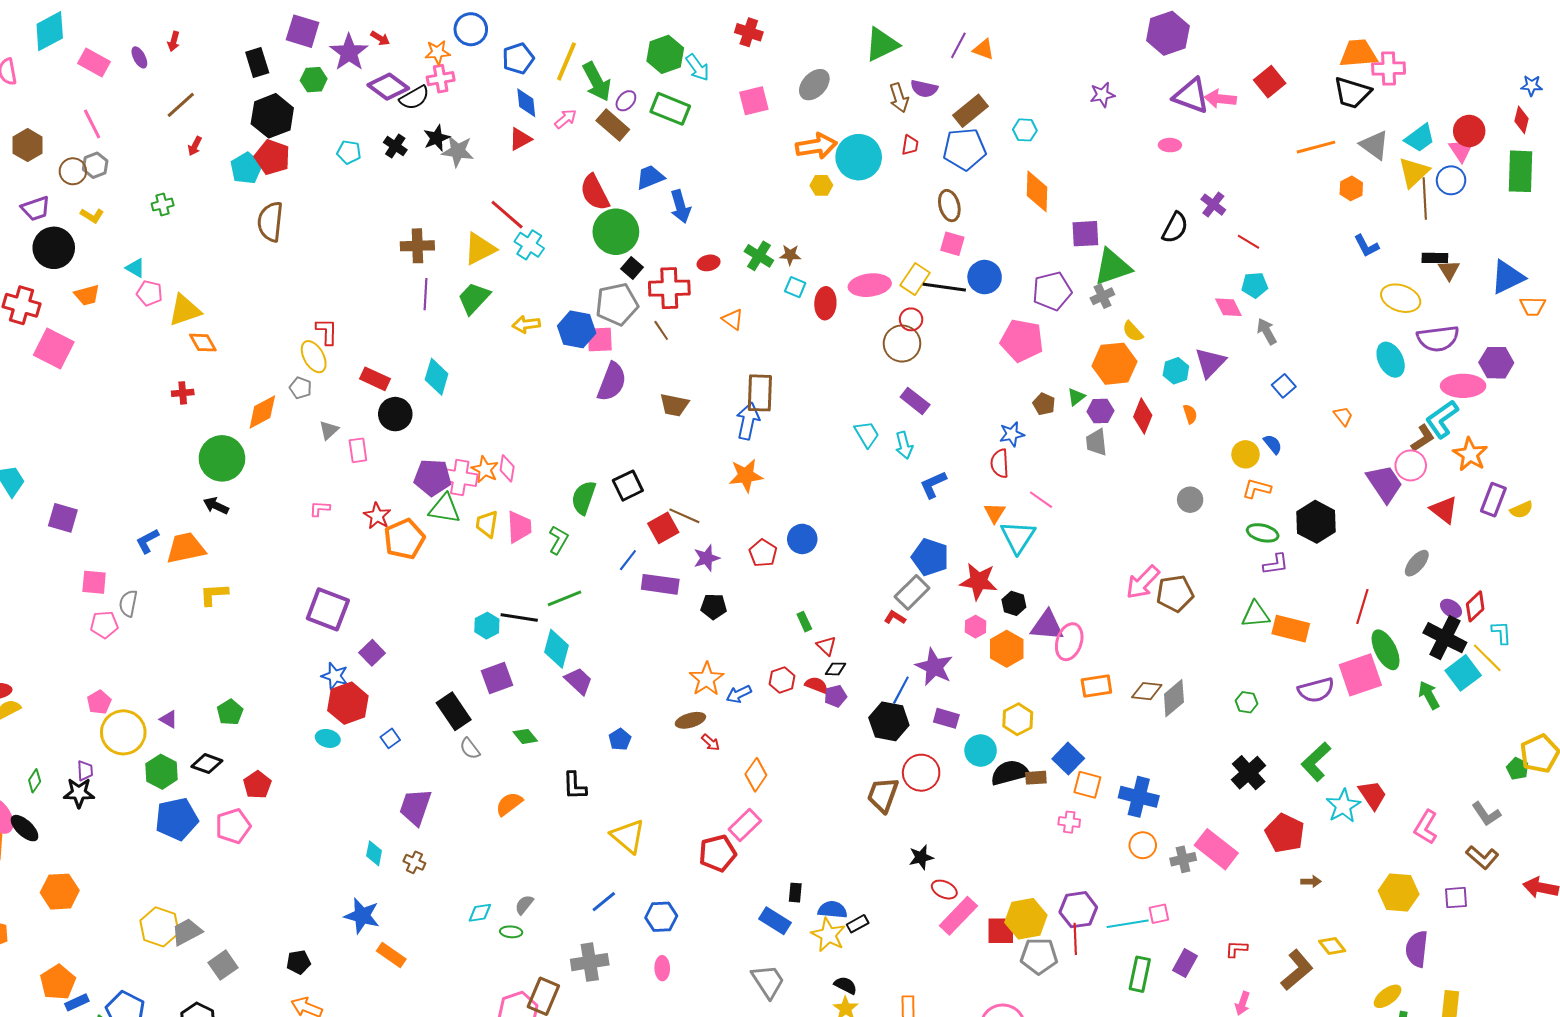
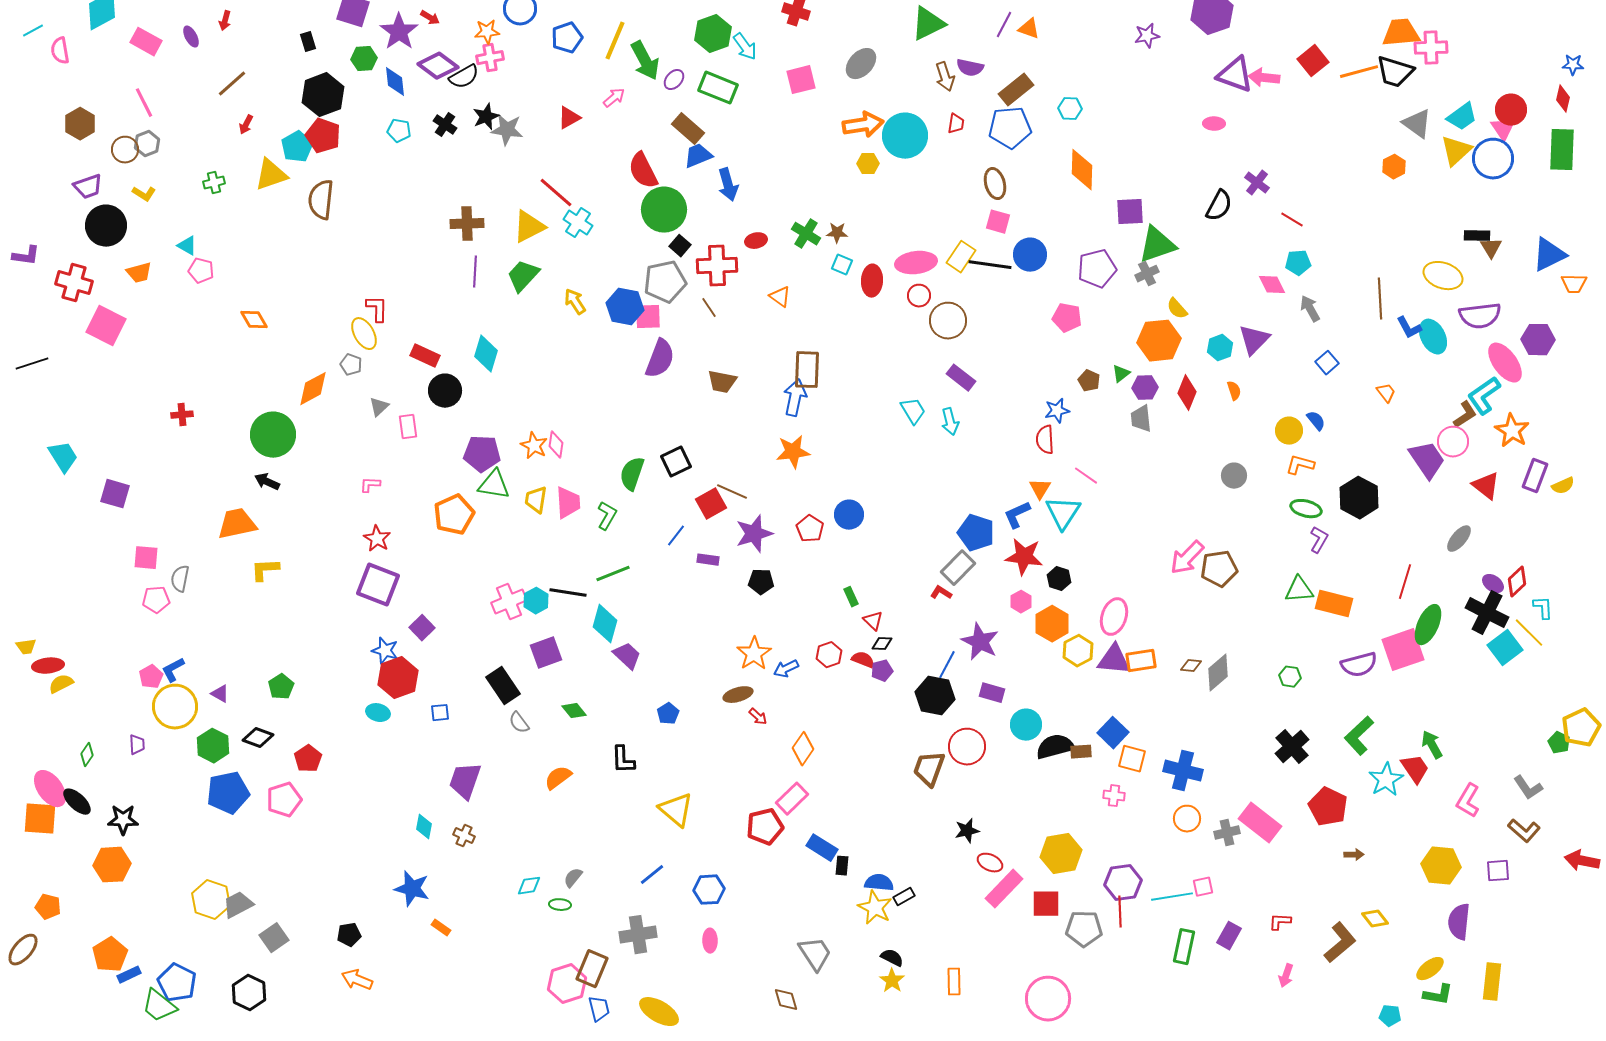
black rectangle: (257, 62) -> (308, 42), size x0.7
purple star: (1102, 95) -> (1147, 36), moved
blue diamond: (526, 103) -> (395, 82), moved
brown rectangle: (613, 125) -> (688, 129), moved
orange line: (1316, 147) -> (1359, 72), moved
blue circle: (1451, 180) -> (1493, 159), size x1.4
brown line: (1425, 198) -> (1380, 299), moved
blue L-shape: (1366, 246) -> (1409, 328), moved
yellow triangle: (185, 310) -> (271, 175), moved
red circle: (911, 319) -> (919, 296), moved
yellow arrow: (526, 324) -> (575, 302), turned 64
pink pentagon: (1022, 341) -> (1067, 318), size x0.7
pink ellipse: (1463, 386) -> (1505, 363), turned 54
red cross: (183, 393) -> (182, 415), moved
pink cross: (460, 478) -> (509, 602), moved, turned -32
blue L-shape: (933, 485) -> (1017, 515), moved
red star: (377, 516) -> (377, 539), moved
blue L-shape: (147, 541) -> (173, 670), moved
purple star: (707, 558) -> (754, 534), size x1.4
purple L-shape: (1276, 564) -> (1319, 540), turned -52
purple rectangle: (660, 584) -> (708, 560), size x0.6
purple triangle: (1047, 626) -> (1114, 660), moved
green ellipse: (1386, 650) -> (1428, 625), turned 51
brown diamond: (1147, 691) -> (1191, 666), size x0.7
green arrow: (1429, 695) -> (1432, 745), moved
yellow hexagon: (1018, 719) -> (1078, 651), moved
blue square: (390, 738) -> (440, 713), turned 30
black star: (79, 793) -> (123, 820), moved
yellow hexagon: (1026, 919) -> (1061, 854), moved
blue rectangle: (775, 921) -> (822, 848), moved
orange rectangle: (391, 955) -> (441, 928), size x0.7

